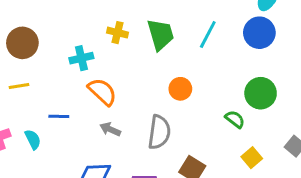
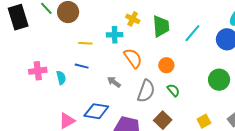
cyan cross: (81, 58) -> (115, 35), moved
yellow line: (19, 86) -> (85, 43), moved
orange semicircle: (102, 92) -> (133, 58), moved
green semicircle: (235, 119) -> (173, 90), moved

